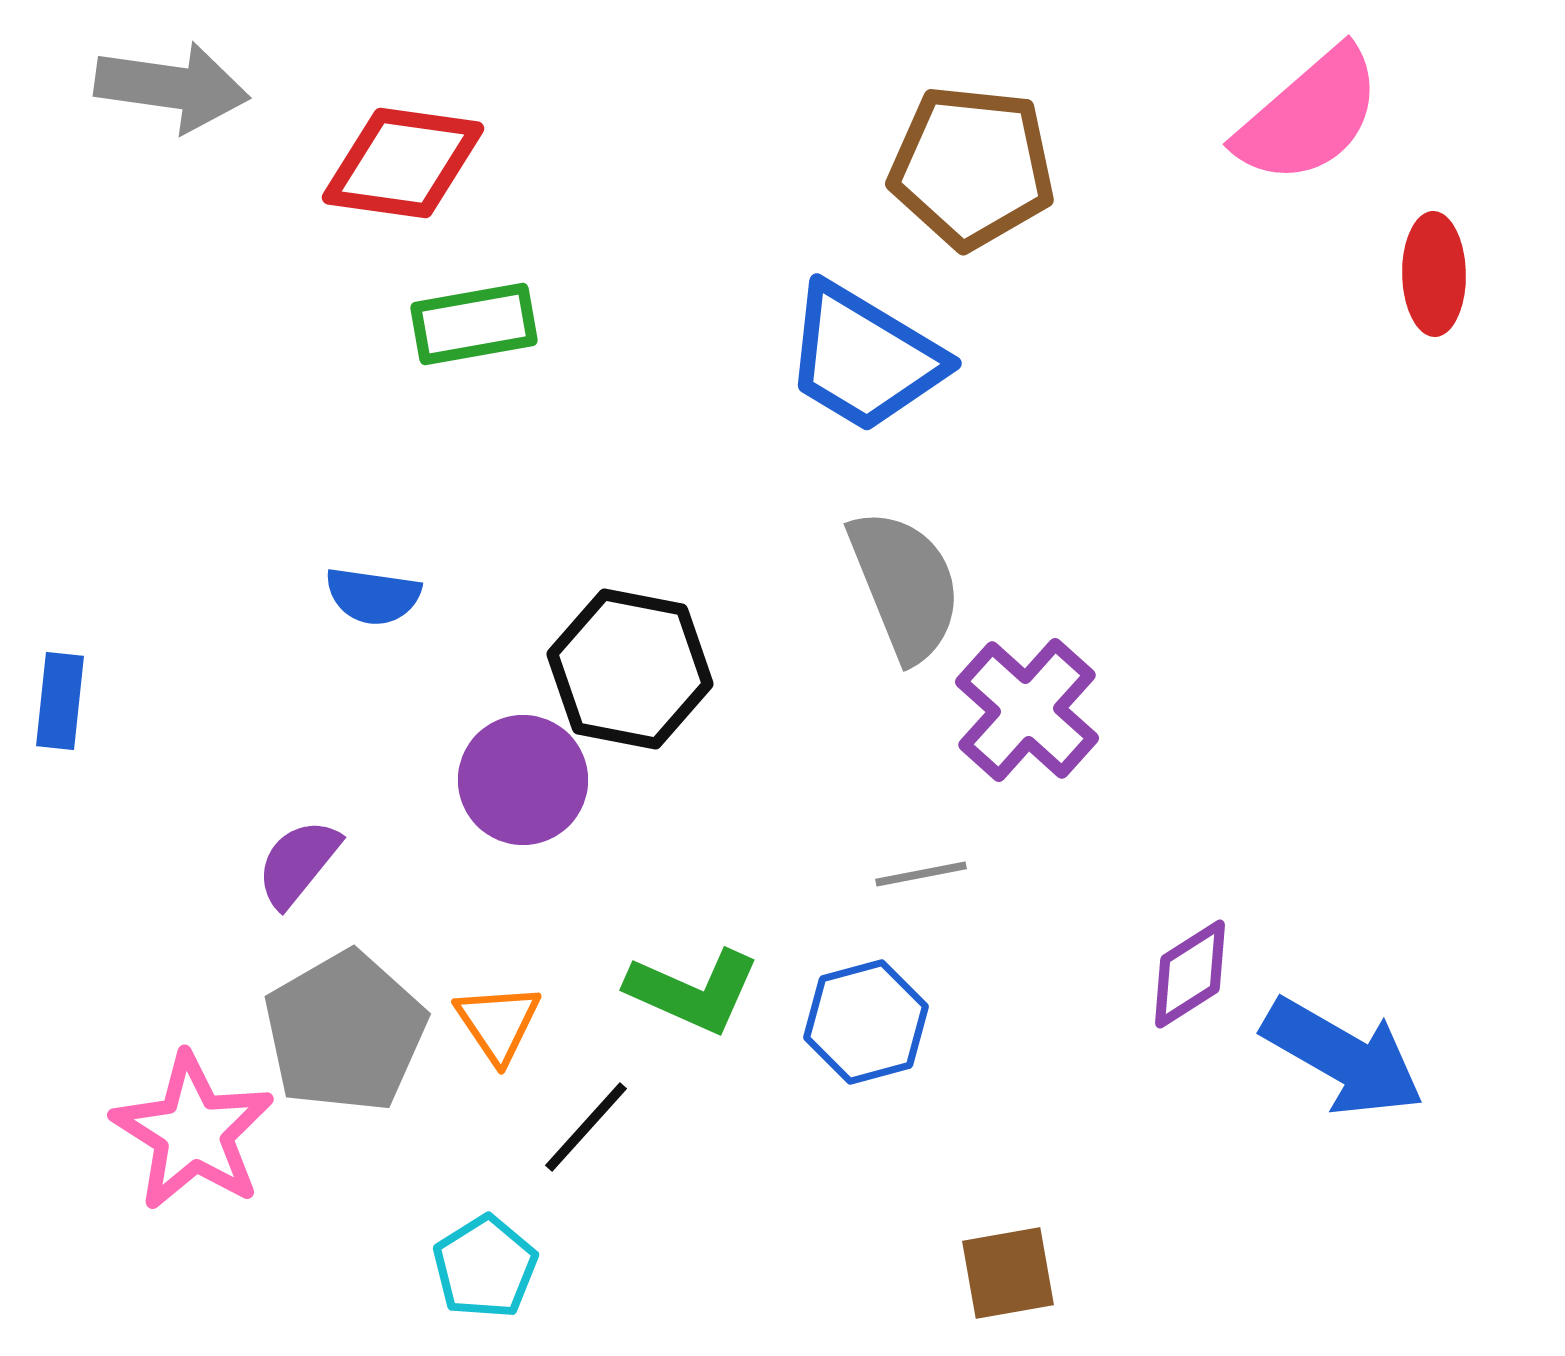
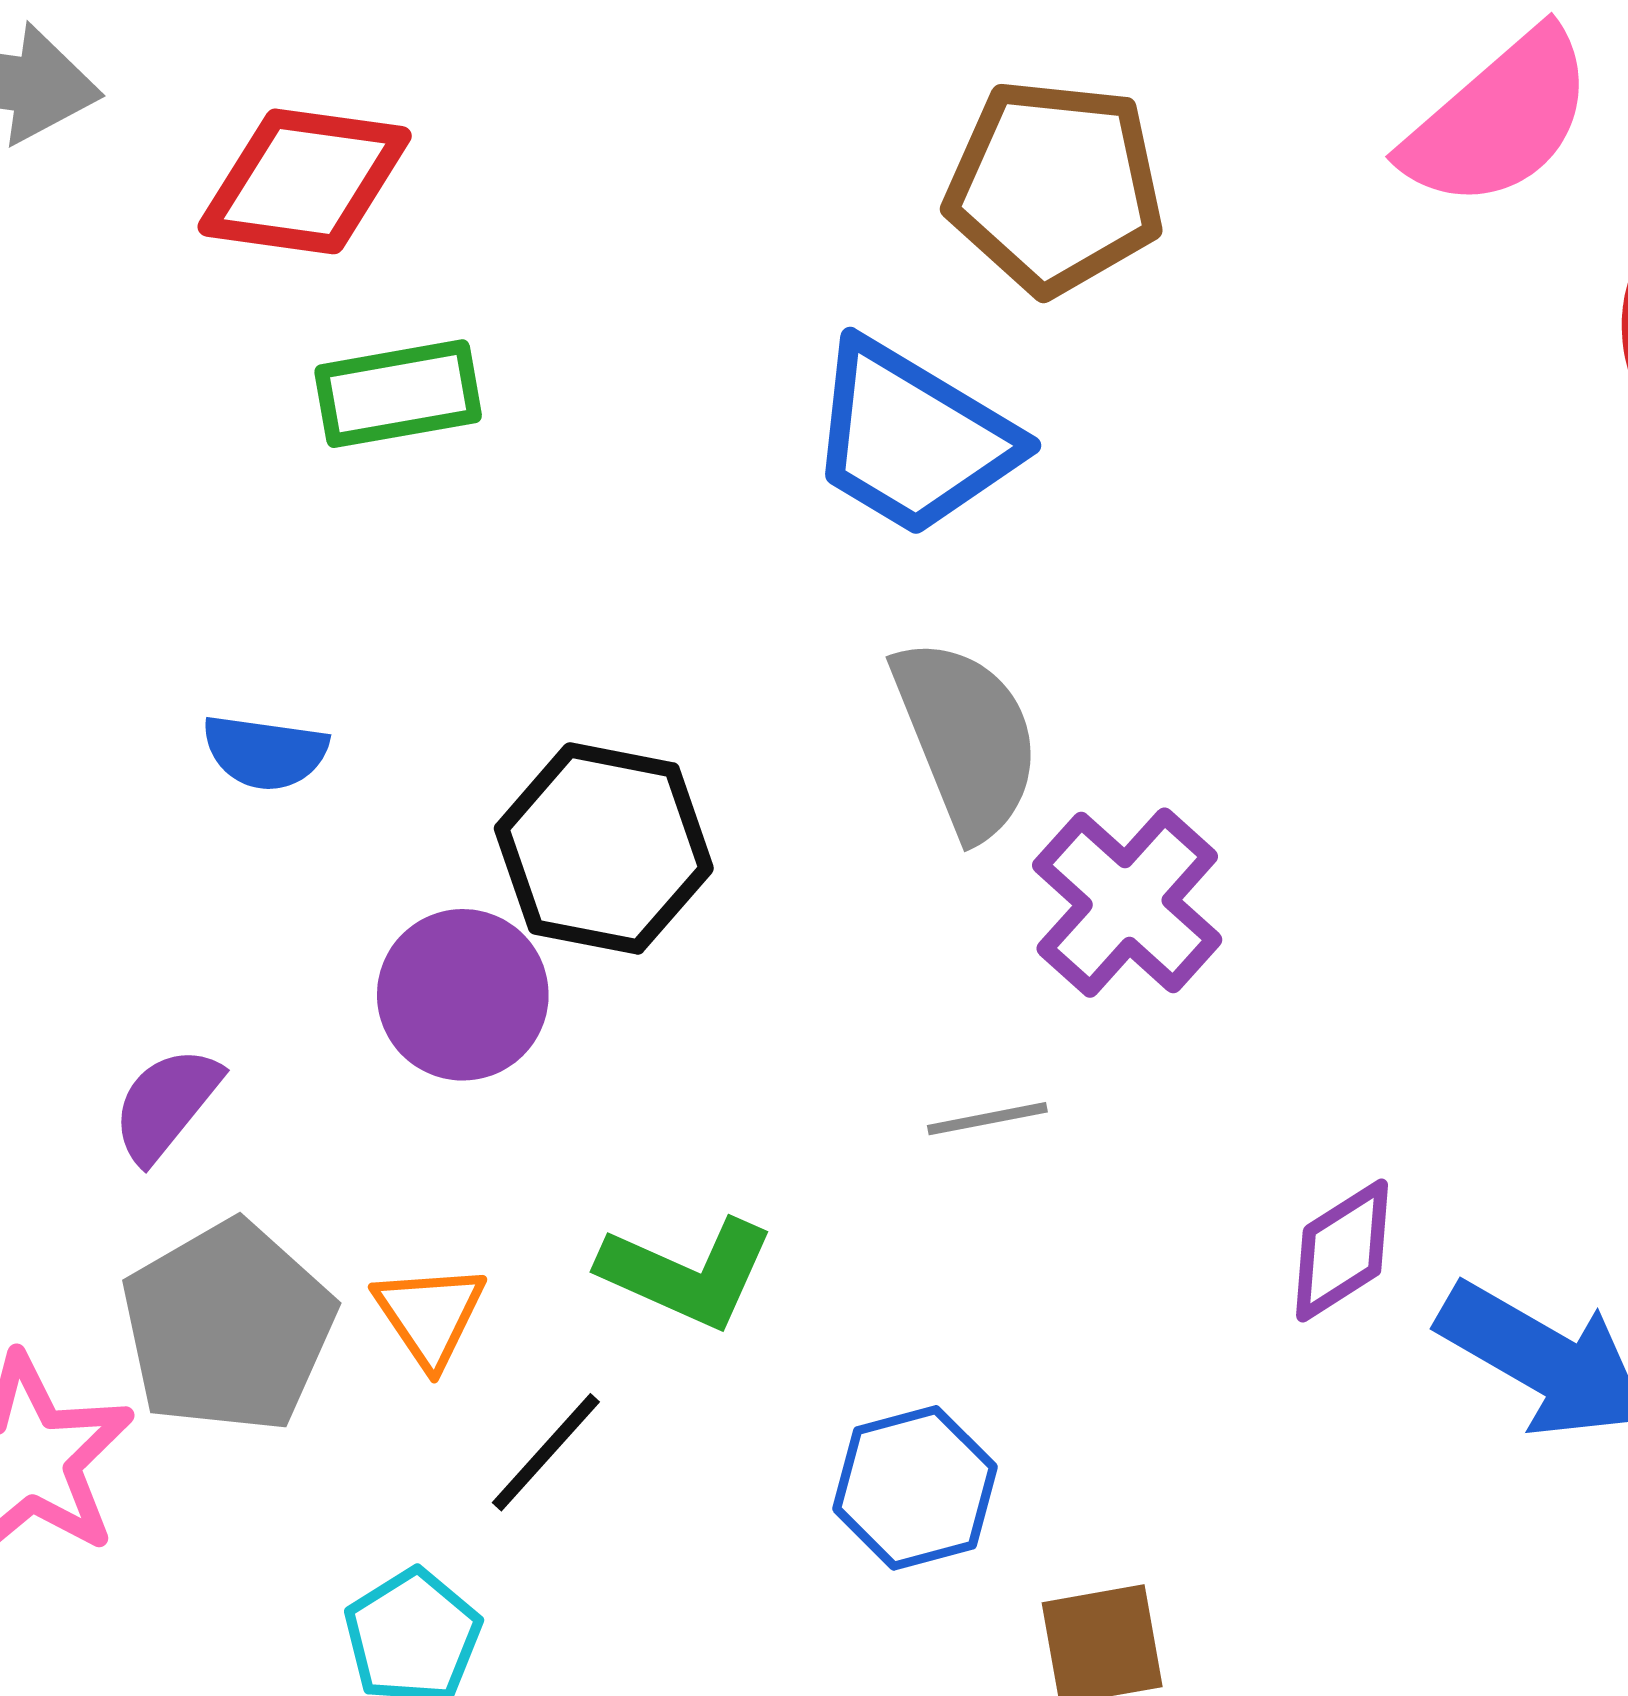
blue hexagon: (866, 1022) -> (915, 1488), moved

